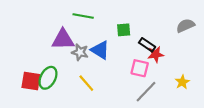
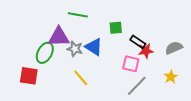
gray semicircle: (185, 26) -> (174, 48), moved
green ellipse: (48, 78) -> (45, 53), moved

